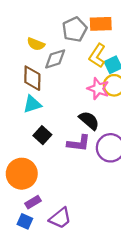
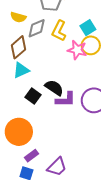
yellow L-shape: (97, 56) -> (59, 31), moved
brown diamond: (32, 78) -> (19, 47), turned 55
black semicircle: (89, 120) -> (54, 88), moved

